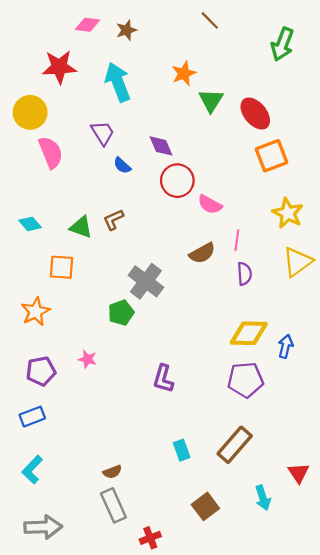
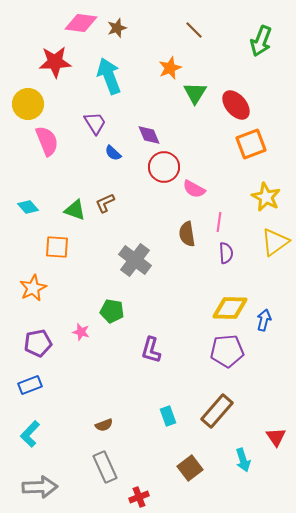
brown line: (210, 20) -> (194, 30), moved
pink diamond: (87, 25) -> (81, 23), size x1.4
brown semicircle: (202, 253) -> (187, 234), turned 110
green pentagon: (121, 313) -> (112, 311), moved, turned 30
brown semicircle: (112, 472) -> (104, 425), moved

